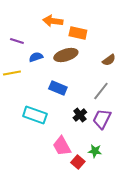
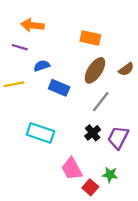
orange arrow: (53, 21) -> (32, 25), moved
brown ellipse: (66, 55) -> (95, 70), moved, turned -40
blue rectangle: (58, 88) -> (59, 88), moved
gray line: (101, 91) -> (101, 102), moved

